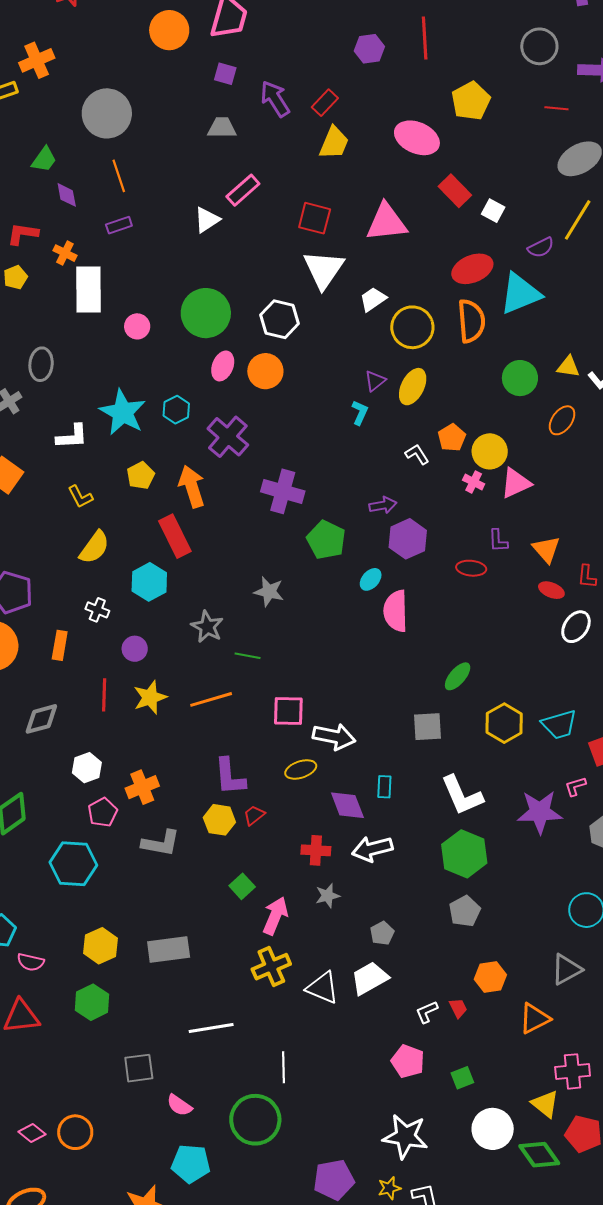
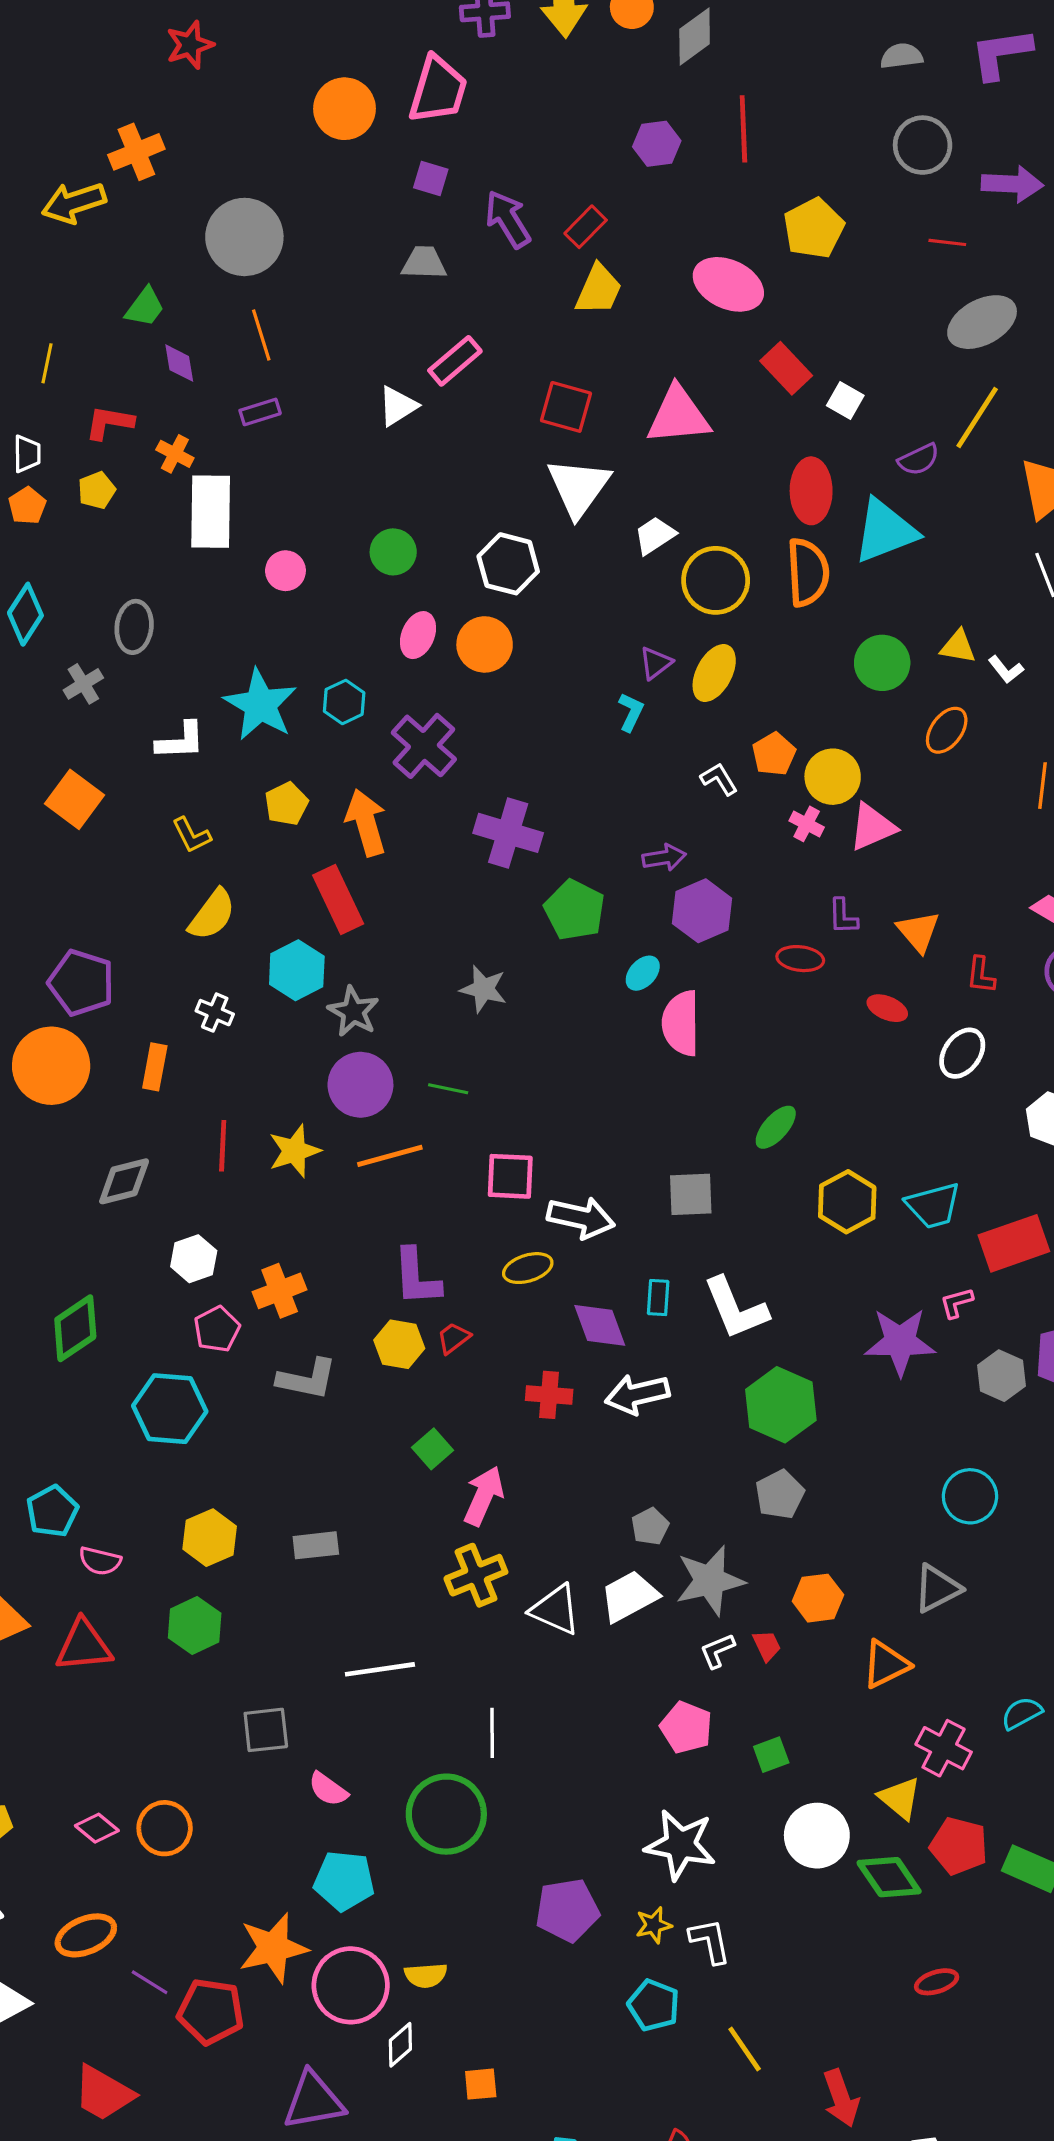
red ellipse: (472, 269) -> (811, 491), turned -69
green circle: (206, 313) -> (393, 552), size x0.6
red ellipse: (551, 590) -> (887, 1008), moved
gray star: (207, 627) -> (353, 1012), moved
purple circle: (135, 649) -> (360, 1085), moved, size x1.6
gray square: (427, 727) -> (691, 1194), moved
white L-shape: (462, 795) -> (736, 1308), moved
gray star: (328, 896) -> (710, 1581), moved, size x1.8
gray rectangle: (169, 949) -> (316, 1545), size x0.7
pink cross: (573, 1071) -> (944, 1748), turned 32

